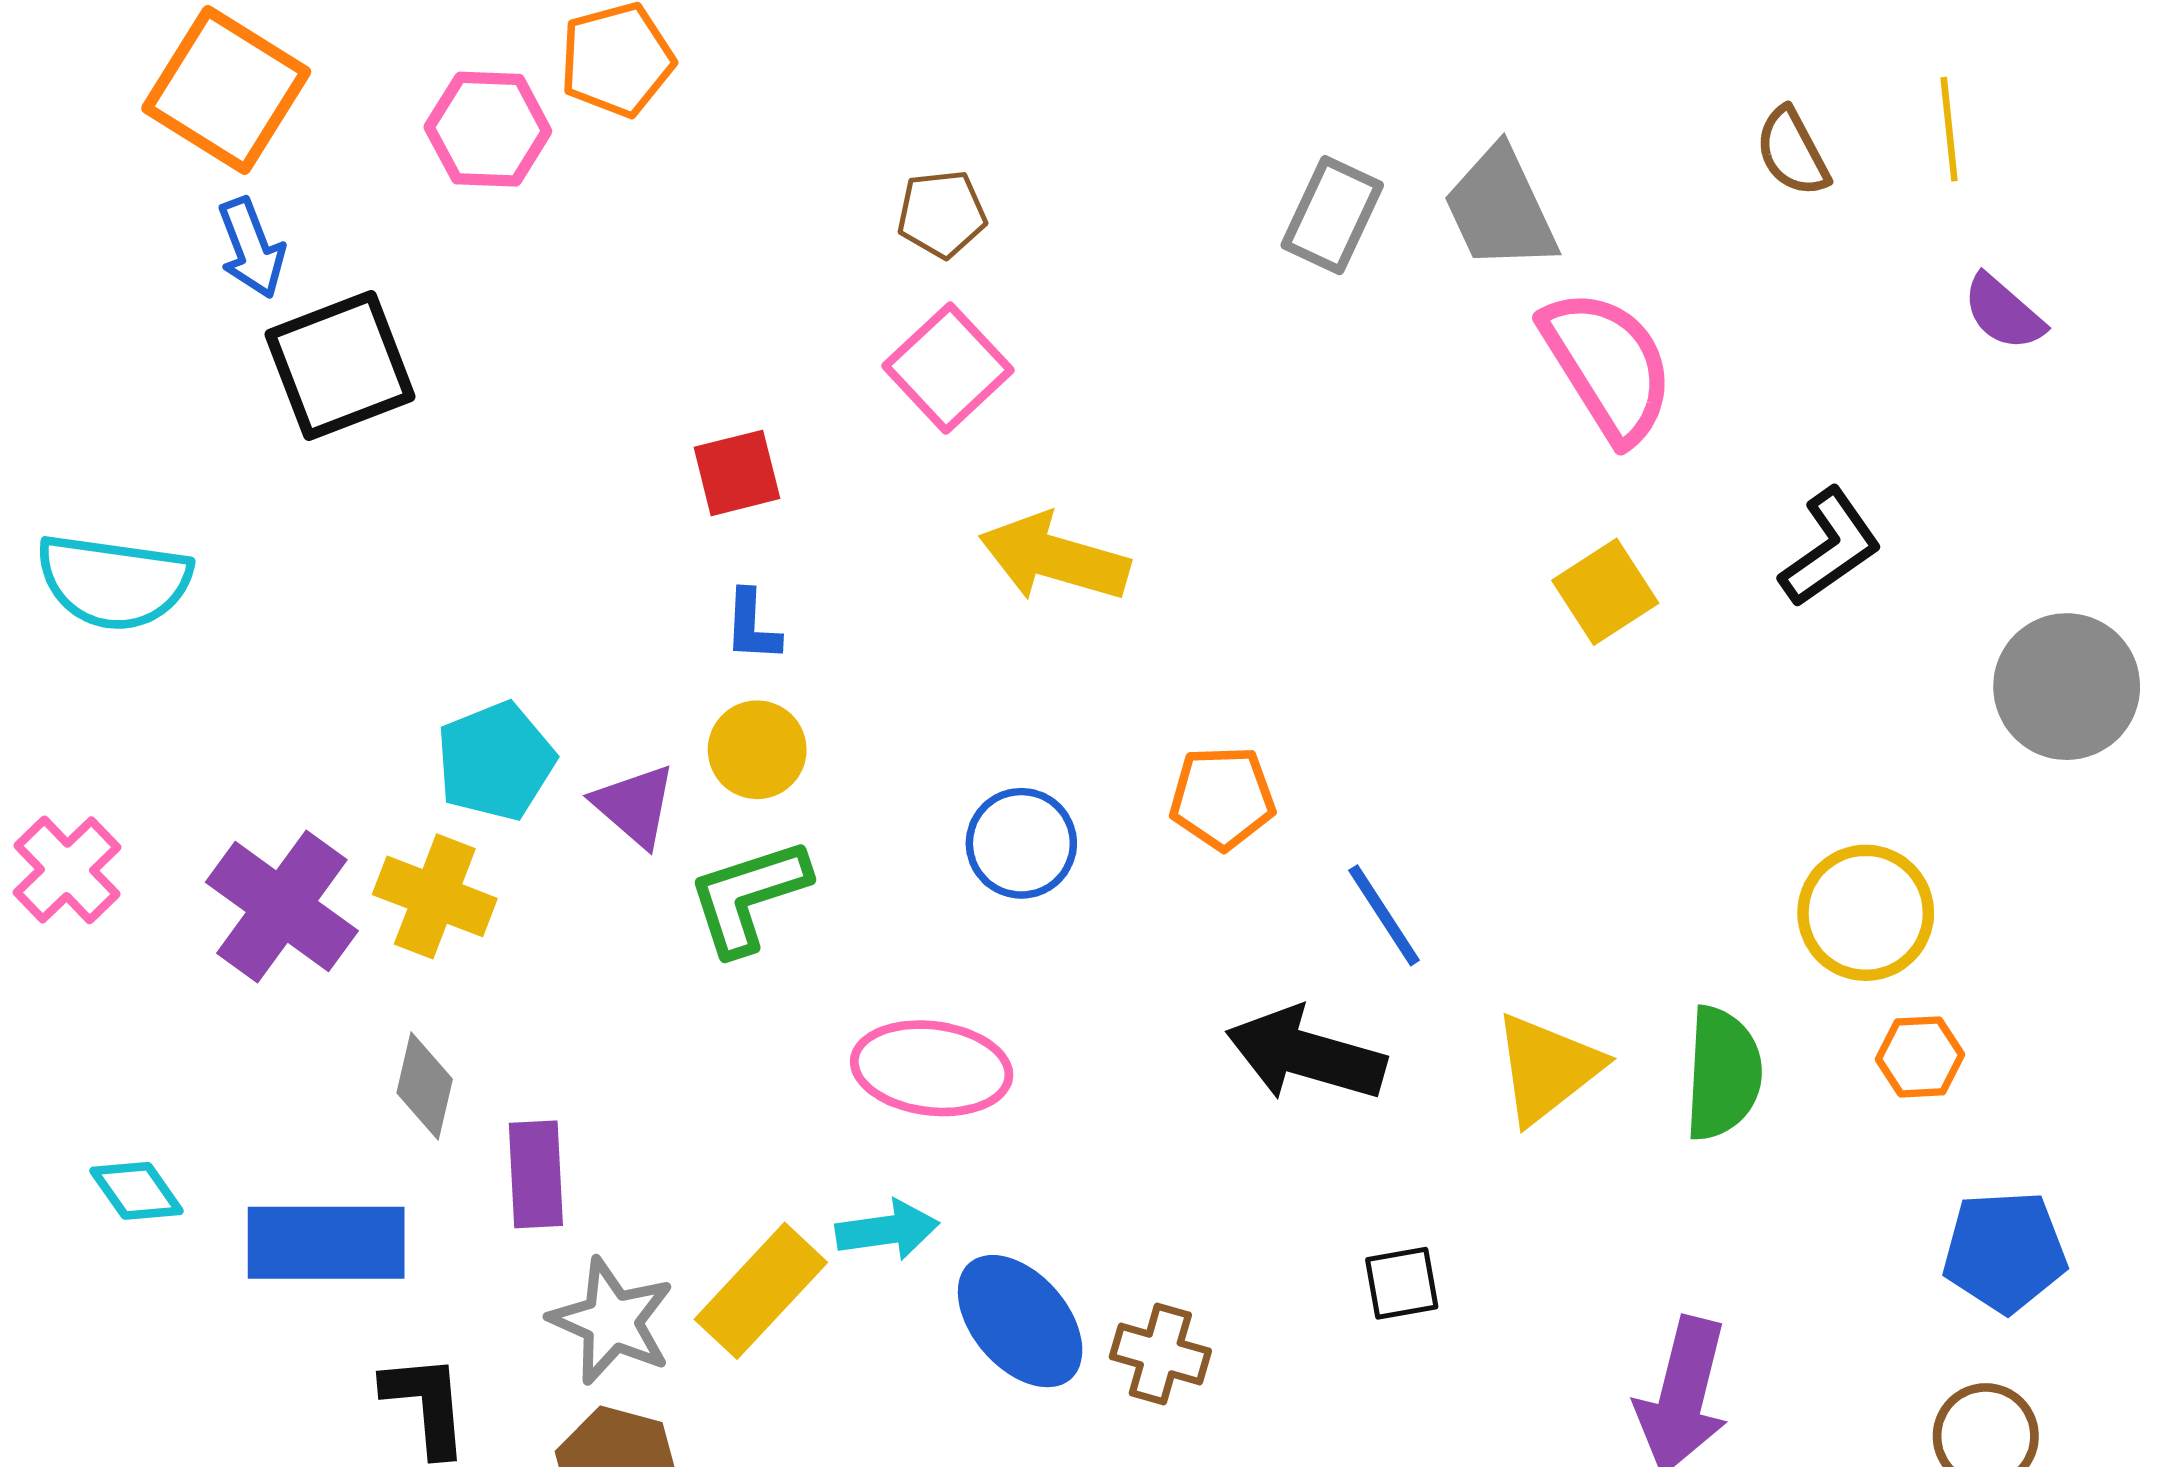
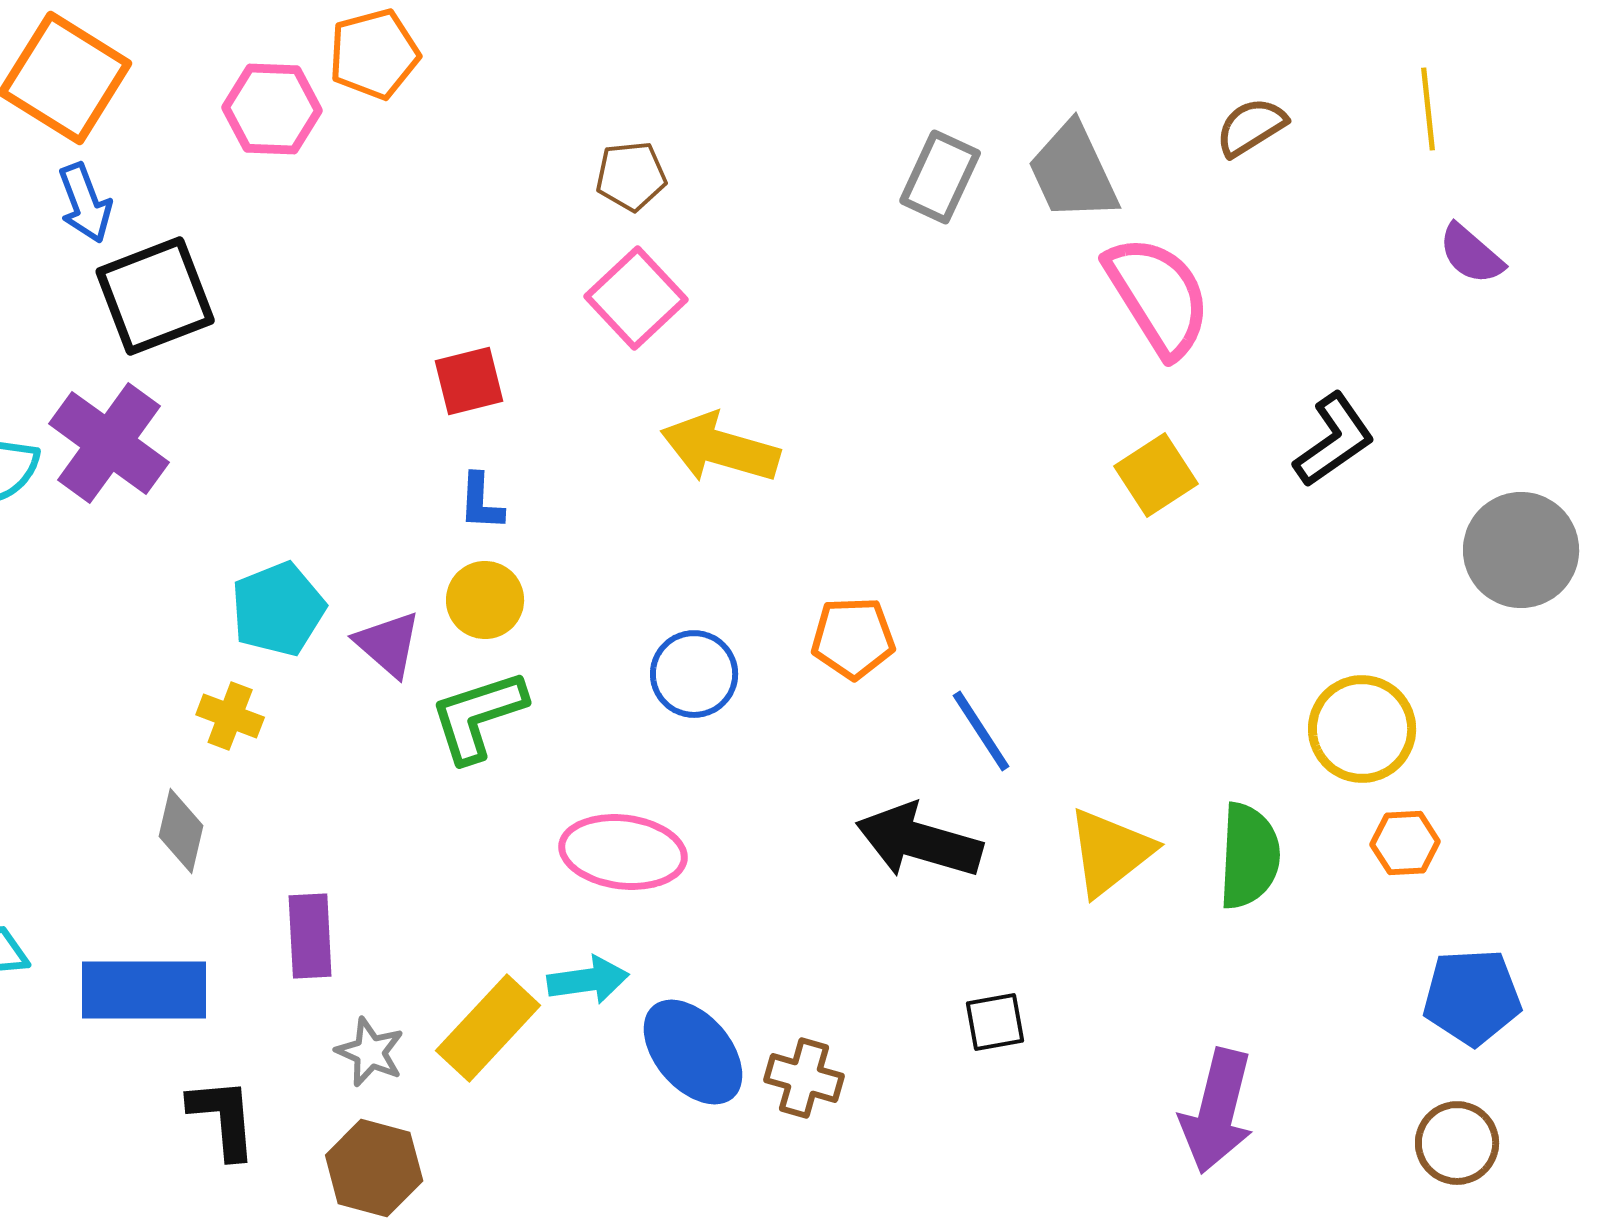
brown semicircle: (1792, 152) -> (1251, 127), moved, turned 86
yellow cross: (435, 896) -> (230, 716), size x0.7
purple cross: (282, 907) -> (109, 443), moved
gray diamond: (425, 1086) -> (181, 831), moved
gray star: (612, 1321) -> (370, 1052), size x0.7

